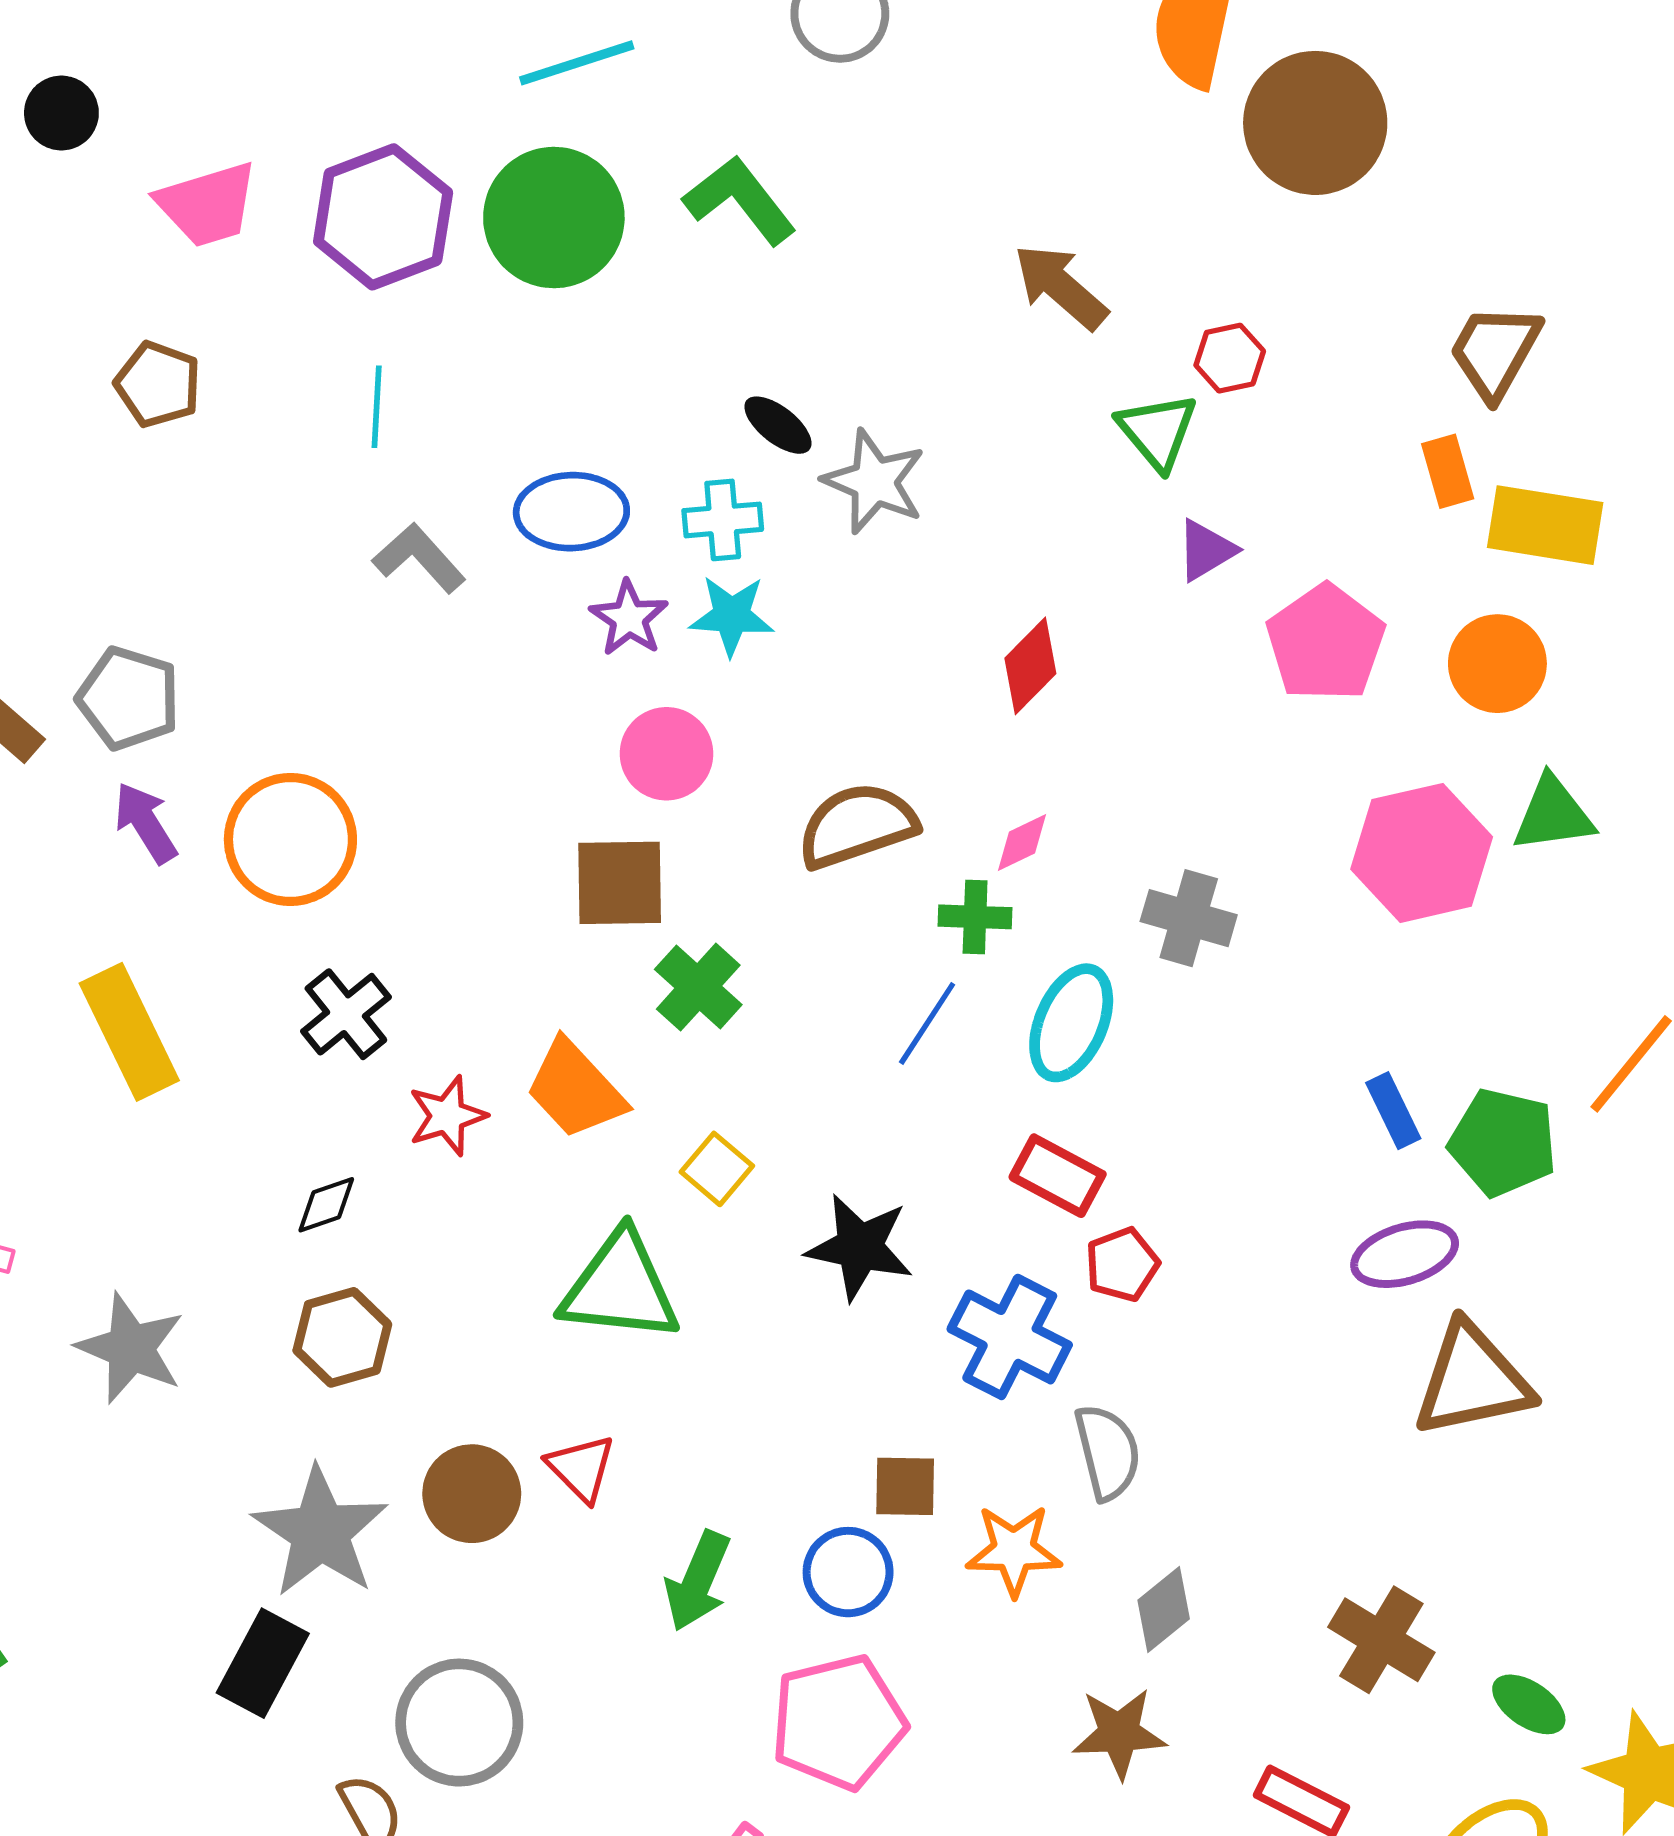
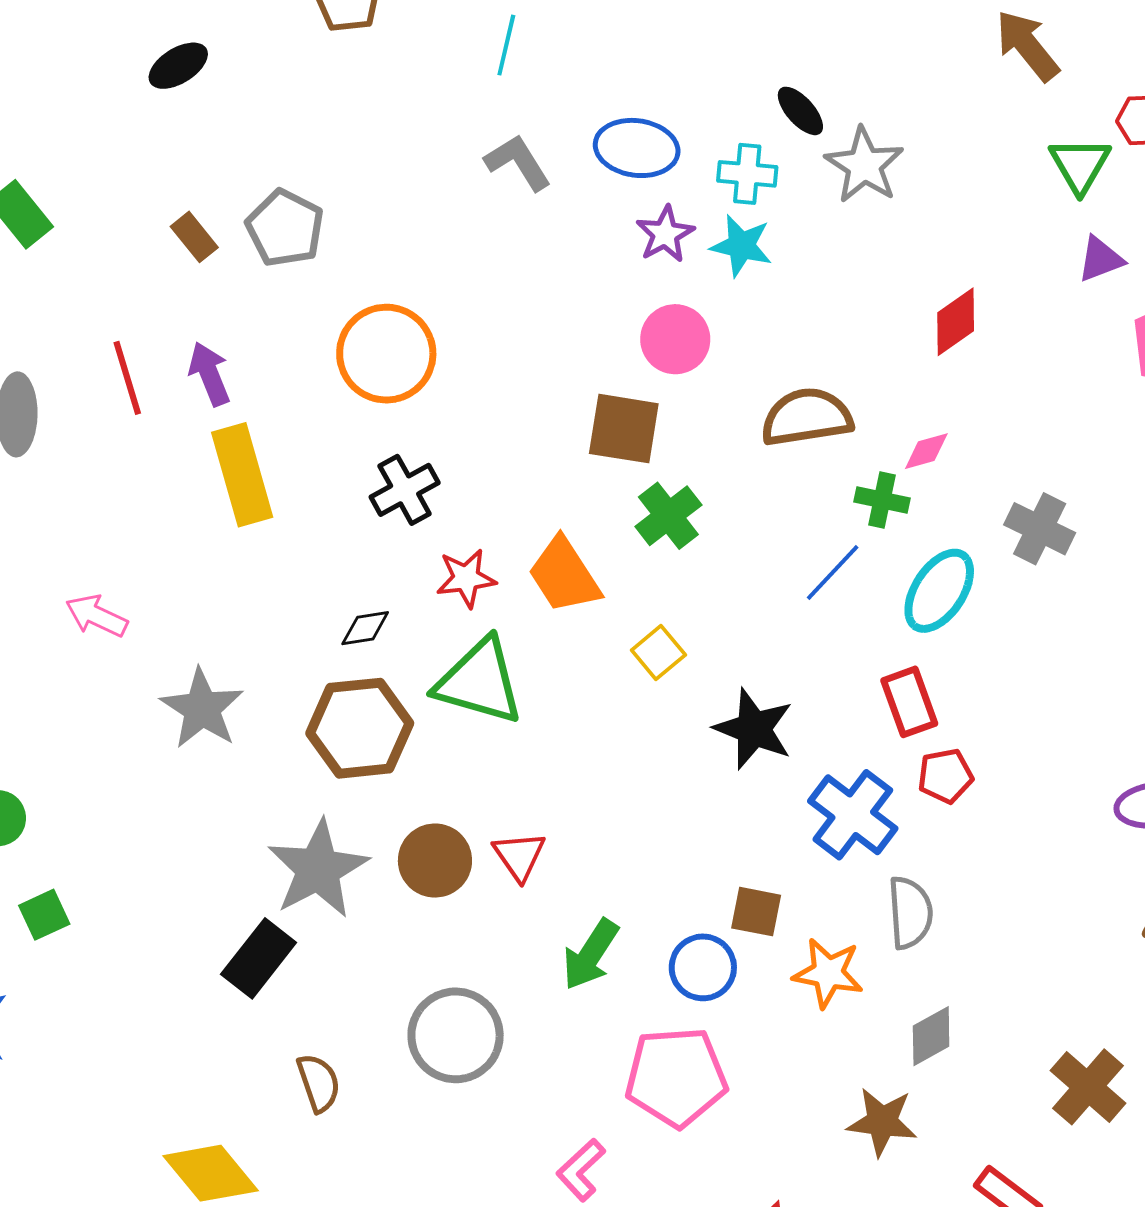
purple arrow: (145, 823) -> (209, 374), moved
red rectangle: (1058, 1176) -> (909, 702), turned 32
green triangle: (620, 1287) -> (479, 682), moved
brown hexagon: (342, 1337) -> (360, 728), size x1.4
gray circle: (459, 1723) -> (456, 1035), moved

